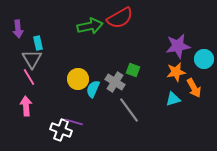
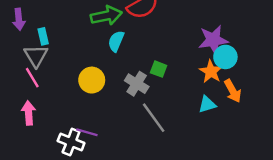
cyan circle: (204, 59) -> (225, 57), moved
orange star: (176, 72) -> (211, 72), turned -30
cyan semicircle: (93, 89) -> (116, 41), moved

